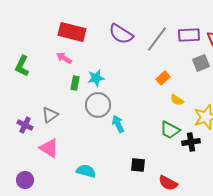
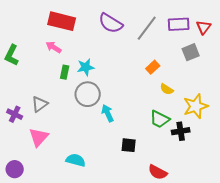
pink triangle: (49, 148) -> (39, 137), turned 40
black square: (138, 165) -> (129, 145), moved

